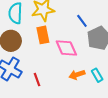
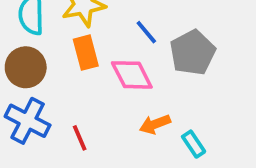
blue line: (82, 21) -> (146, 32), moved
cyan rectangle: (97, 75) -> (194, 144), moved

